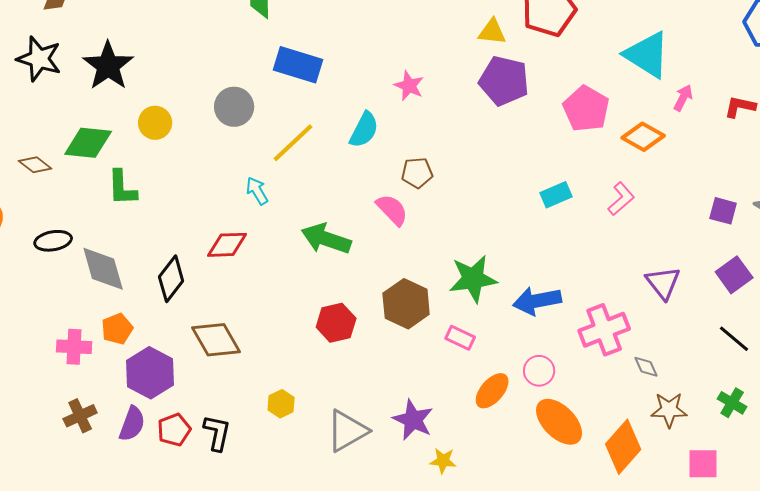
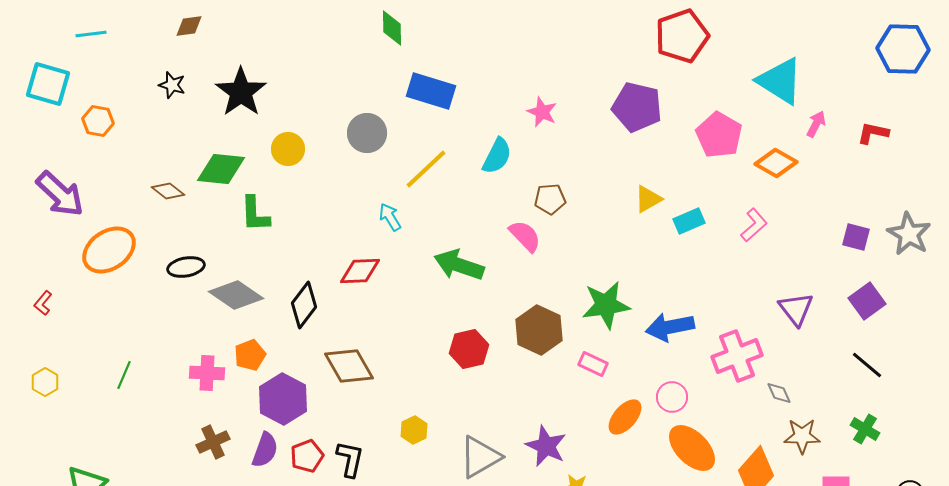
yellow triangle: (492, 32) -> (648, 199), moved, turned -36
black star: (39, 59) -> (172, 85), size x0.6
gray diamond: (103, 269) -> (236, 295), turned -40

